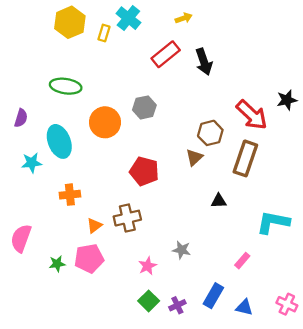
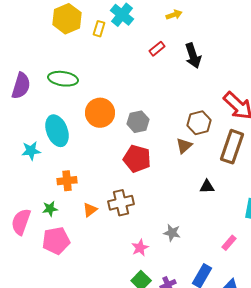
red rectangle: (166, 54) -> (157, 49), size x0.6
gray hexagon: (144, 107) -> (138, 122), moved
purple semicircle: (21, 118) -> (21, 86), moved, size x1.5
pink pentagon: (89, 258) -> (56, 241), moved
green star: (57, 264) -> (50, 209), moved

